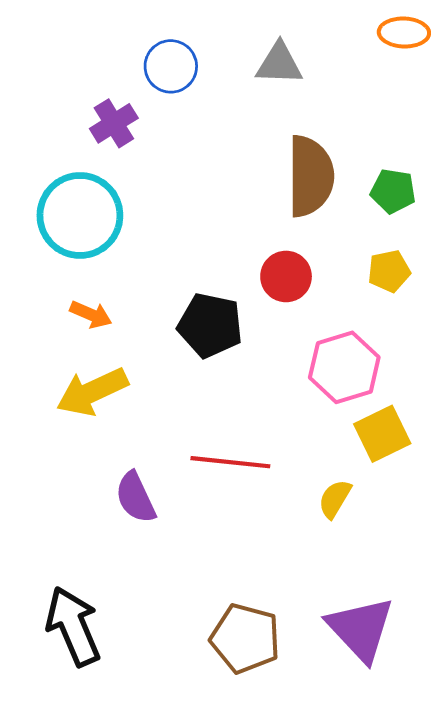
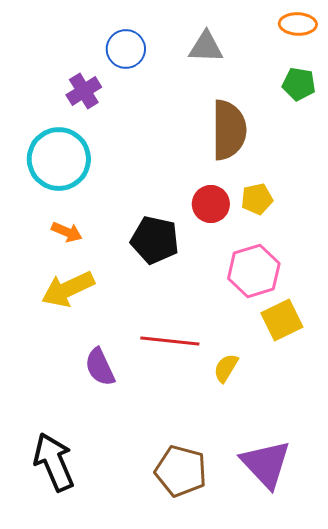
green pentagon: (393, 191) -> (299, 84), moved
yellow pentagon: (389, 271) -> (257, 199), moved
yellow semicircle: (335, 499) -> (226, 368), moved

